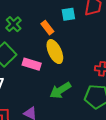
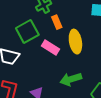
orange rectangle: (47, 28) -> (57, 22), moved

